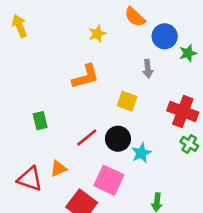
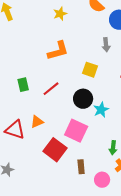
yellow star: (97, 34) -> (60, 14), moved
red line: (87, 137) -> (51, 89), moved

